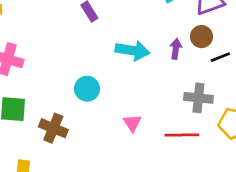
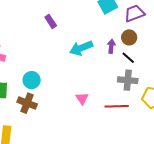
cyan arrow: (132, 51) -> (81, 48), turned 150
black line: (220, 57) -> (128, 58), moved, turned 64
cyan circle: (87, 89) -> (32, 80), moved

